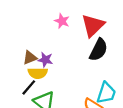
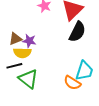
black line: (29, 87) -> (14, 66), turned 35

